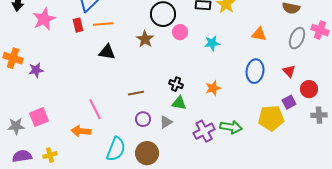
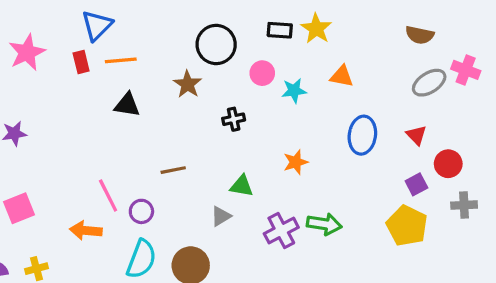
pink circle: (180, 32) -> (262, 73), moved
orange triangle: (259, 34) -> (342, 76), moved
gray ellipse: (297, 38) -> (429, 83), turned 35
black cross: (176, 84) -> (234, 119), moved, turned -32
yellow pentagon: (271, 118) -> (407, 226), moved, turned 30
purple circle: (143, 119) -> (141, 211), moved

